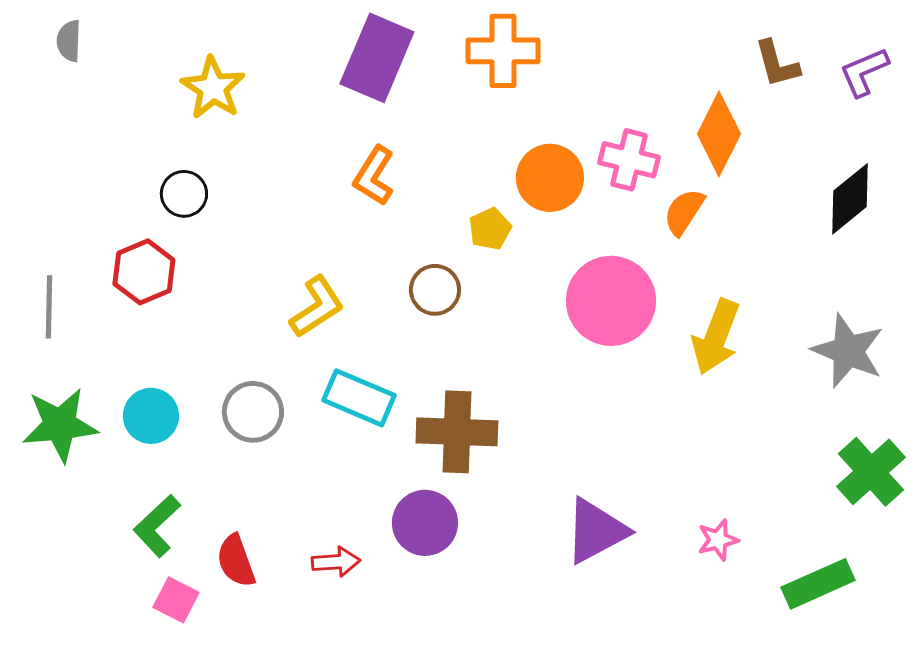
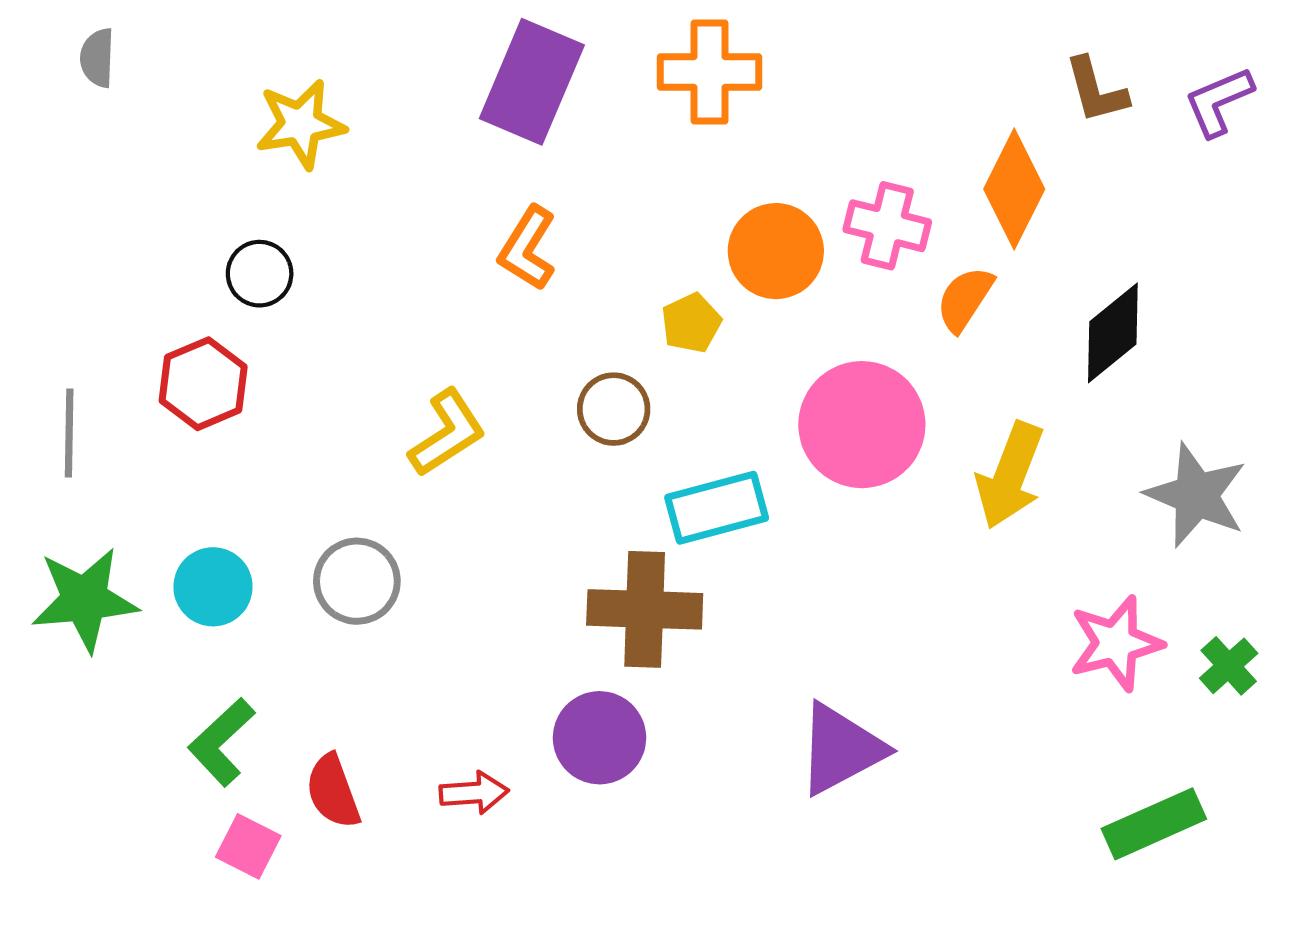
yellow star: (213, 88) -> (300, 124), turned 30
black diamond: (850, 199) -> (1113, 333), moved
cyan rectangle: (359, 398) -> (717, 508), moved, turned -38
green cross: (871, 472) -> (1229, 666), size x0.6
pink star: (718, 540) -> (1116, 643), moved, size x1.6

